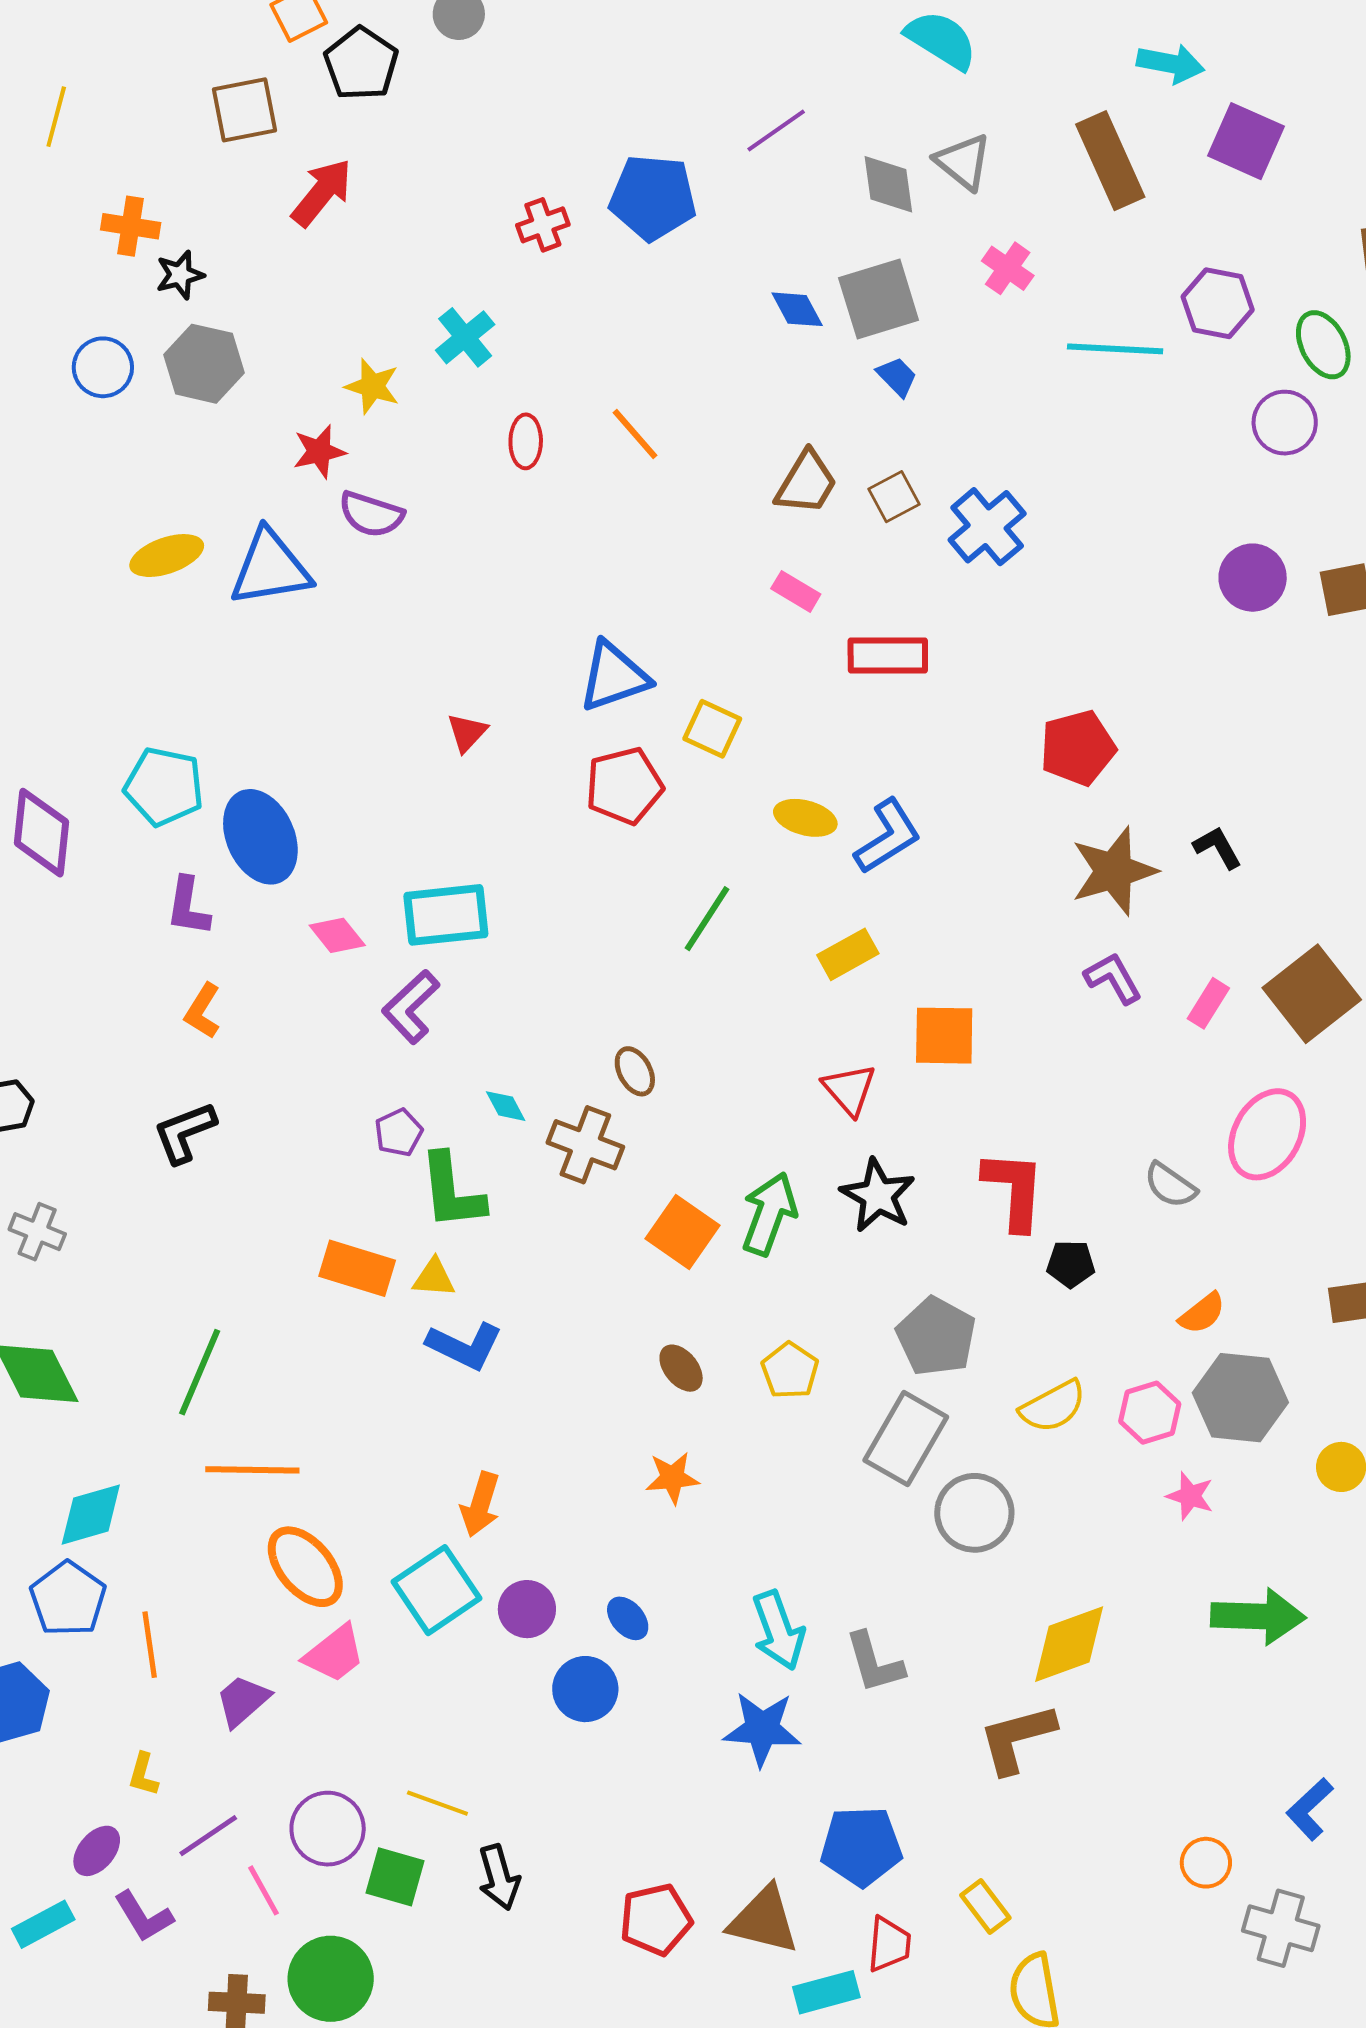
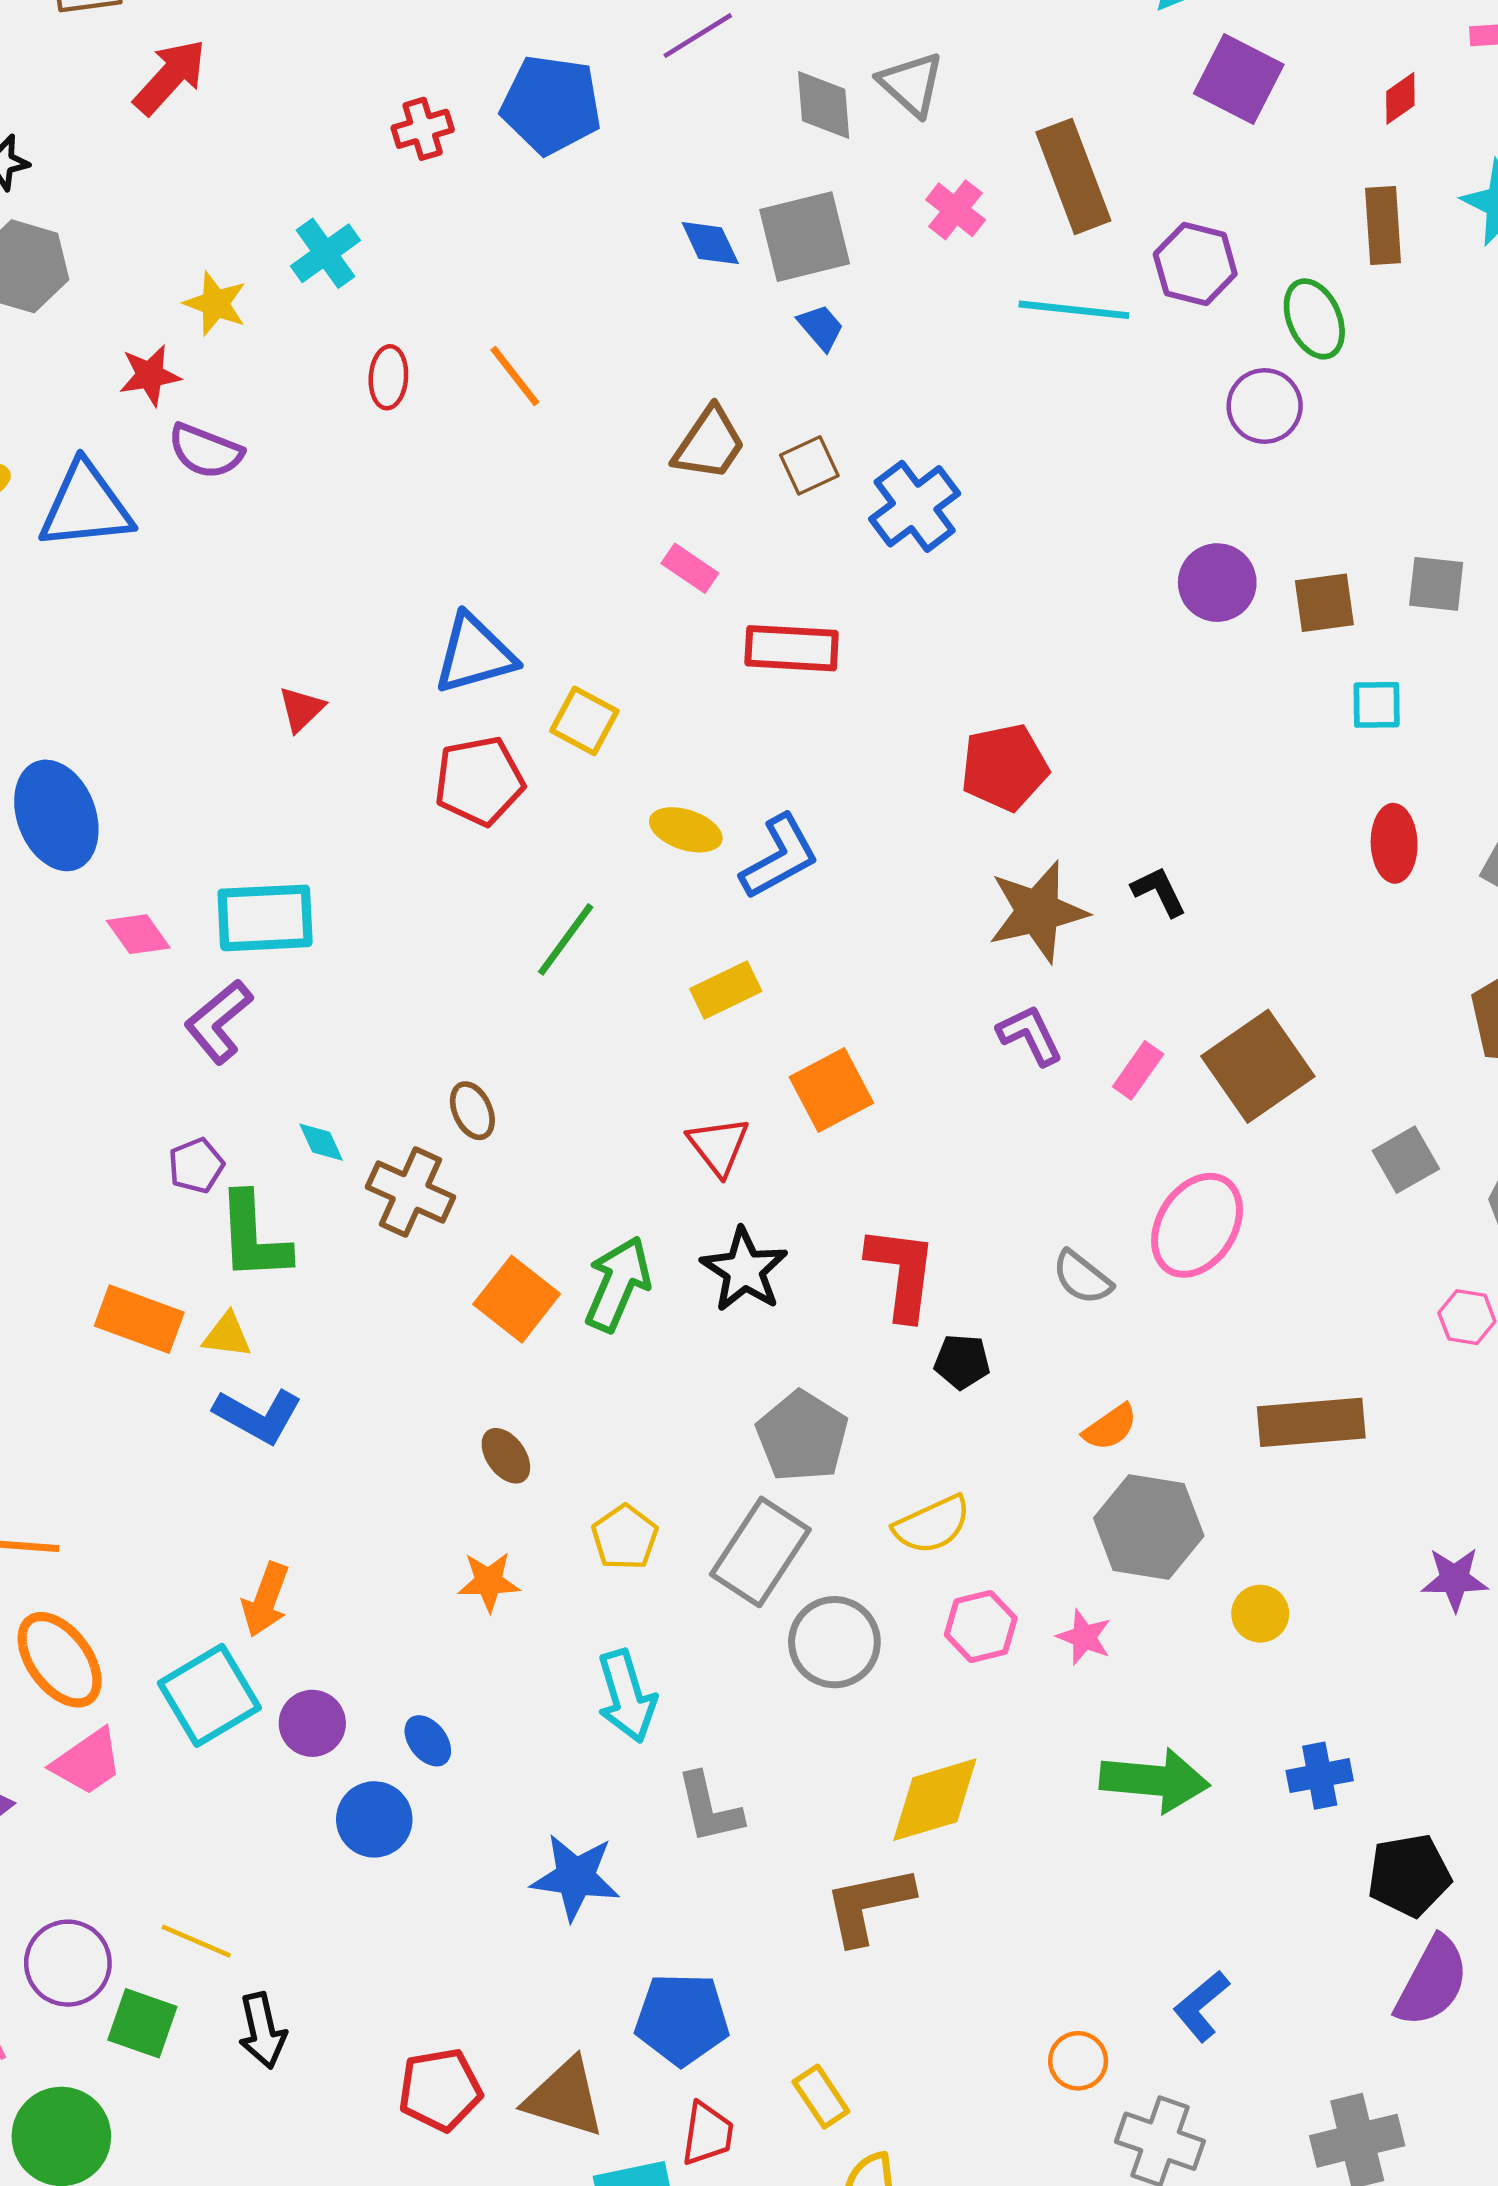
brown rectangle: (1110, 161) -> (1073, 176), moved
orange square: (944, 1036) -> (831, 1090), turned -32
yellow pentagon: (790, 1371) -> (625, 1537), moved
pink hexagon: (1150, 1413) -> (981, 1626), moved
cyan arrow: (778, 1630) -> (627, 1696), moved

